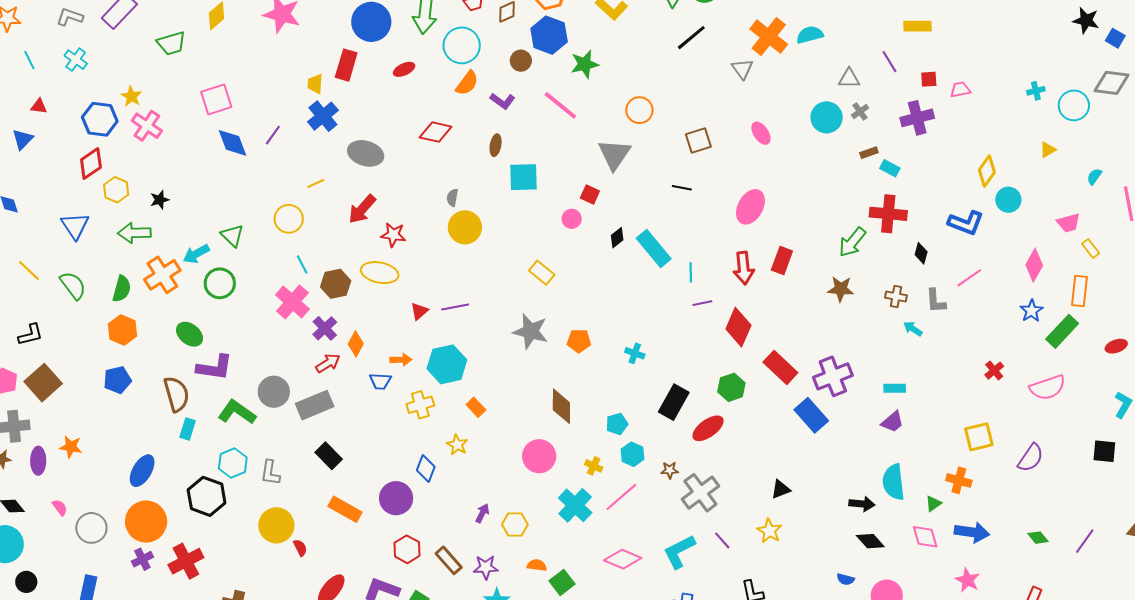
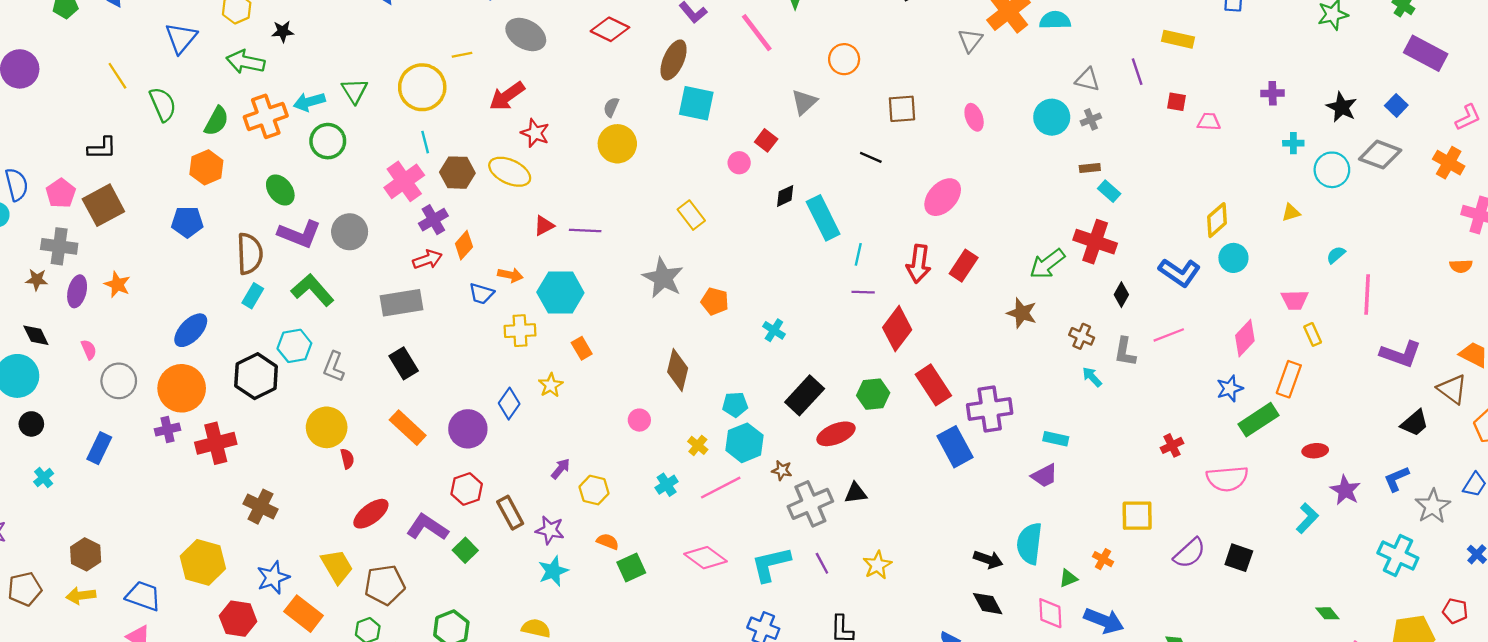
black star: (1086, 20) -> (1342, 107), moved
purple cross: (917, 118) -> (1273, 93), moved, size x0.6
brown ellipse: (496, 145) -> (674, 60), size x1.6
gray triangle: (614, 154) -> (804, 102), size x0.7
yellow circle: (289, 219) -> (422, 87), size x1.4
gray circle: (274, 392) -> (350, 232), moved
black square: (1104, 451) -> (1239, 558), moved
cyan hexagon: (633, 454) -> (744, 443), size x1.4
pink circle: (539, 456) -> (639, 420), size x0.6
orange cross: (959, 480) -> (1103, 559), size x0.7
black triangle: (781, 489) -> (856, 493), moved
cyan cross: (575, 505) -> (667, 485), size x0.6

